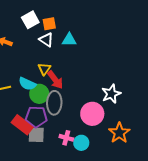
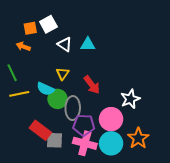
orange square: (49, 24) -> (30, 28), moved
red arrow: (55, 80) -> (92, 85), moved
purple pentagon: (36, 117) -> (84, 125), moved
pink cross: (66, 138) -> (85, 143), size x1.6
cyan circle: (81, 143) -> (111, 143), moved, size x1.5

